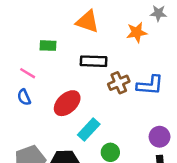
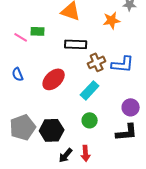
pink line: (28, 73) -> (21, 37), moved
cyan rectangle: (89, 130) -> (90, 90), moved

